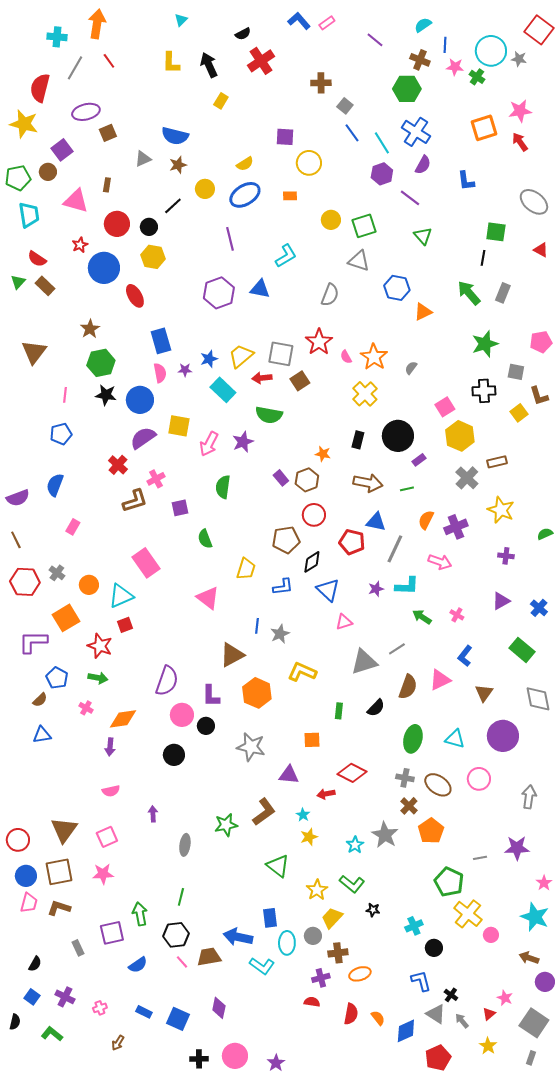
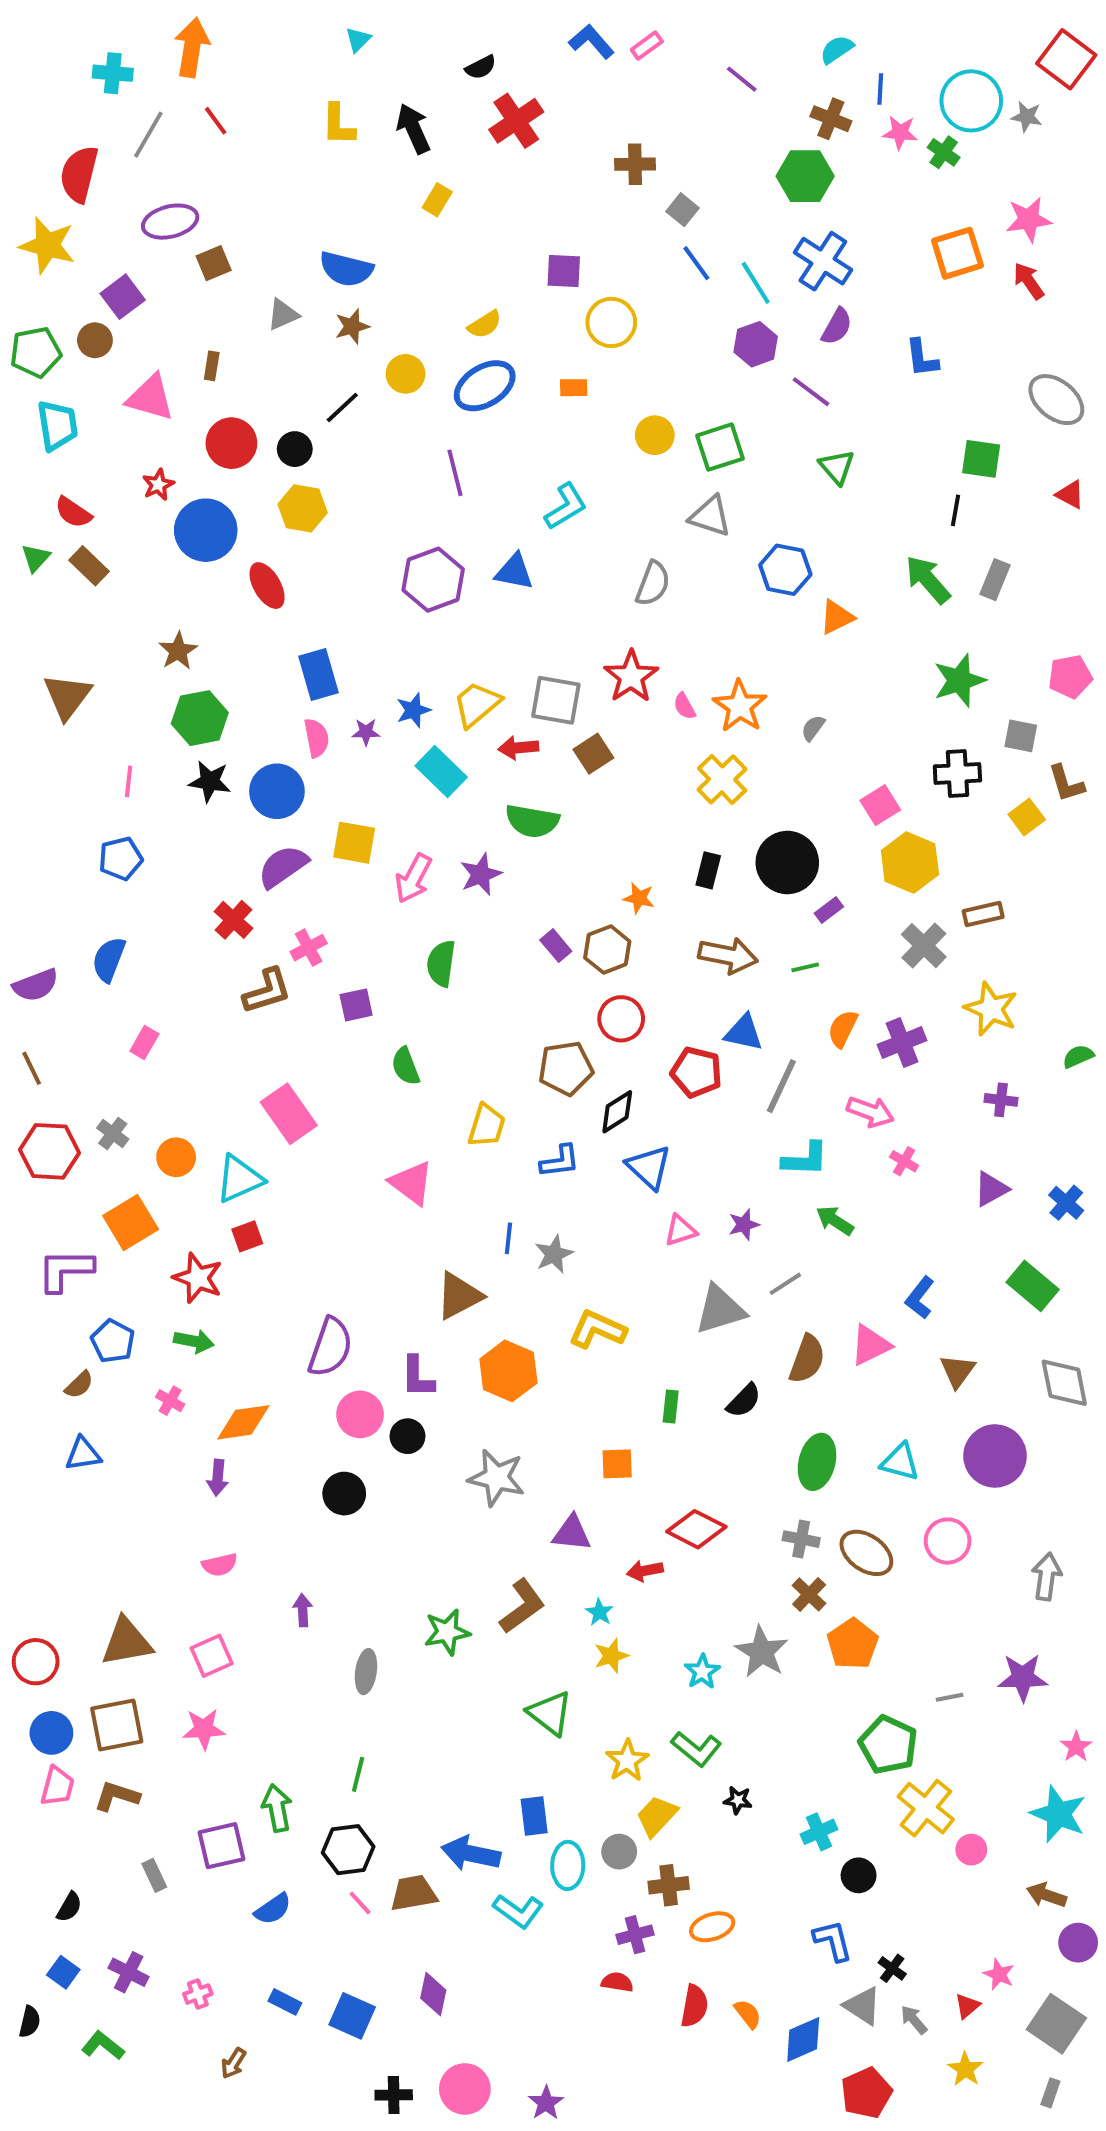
purple star: (376, 589) -> (744, 1225), moved
pink cross: (457, 615) -> (904, 1161), moved
brown triangle: (64, 830) -> (127, 1642), turned 44

